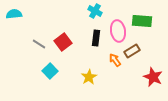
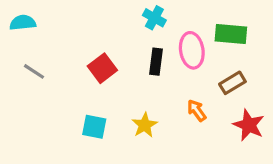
gray line: (39, 44) -> (34, 71), moved
brown rectangle: (132, 51) -> (232, 83), moved
orange arrow: (115, 60) -> (197, 110), moved
cyan square: (50, 71) -> (94, 127), moved, turned -35

